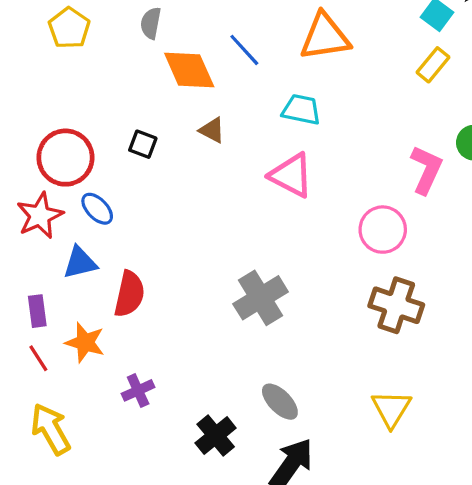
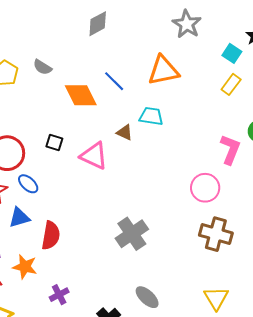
gray semicircle: (151, 23) -> (42, 67), moved, turned -66
brown triangle: (212, 130) -> (125, 132), moved
pink triangle: (291, 175) -> (94, 156), moved

